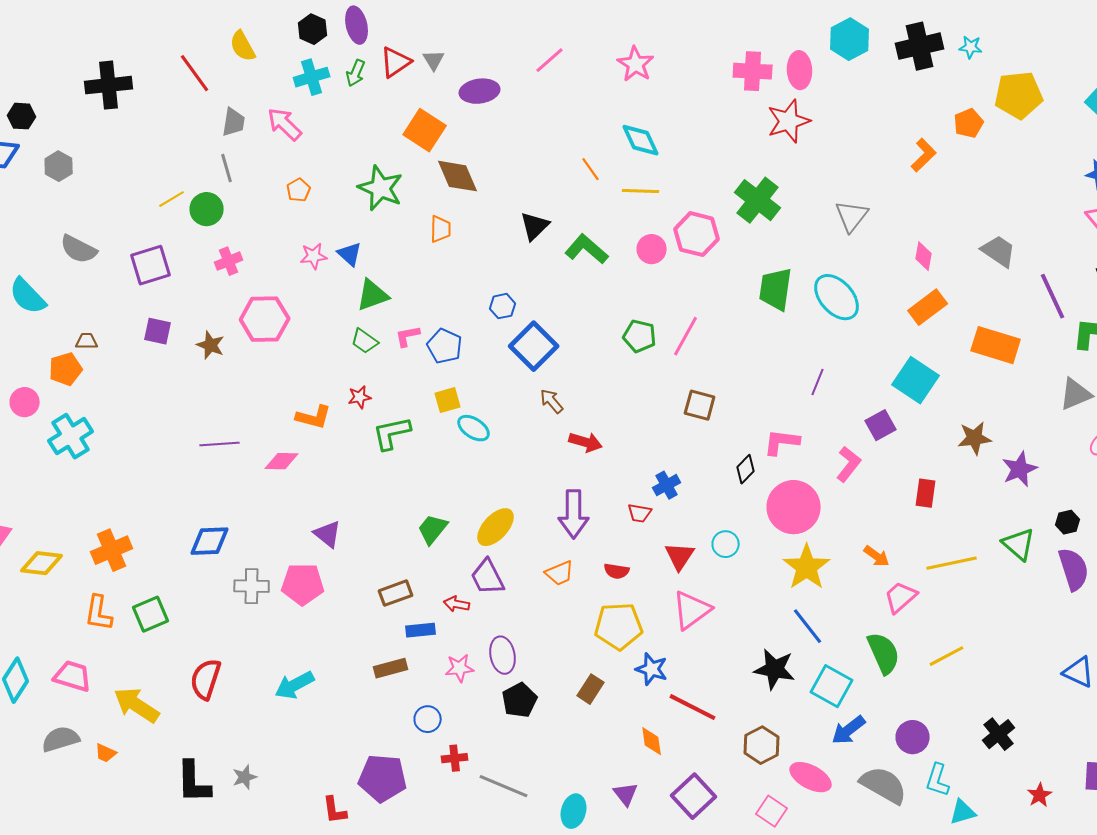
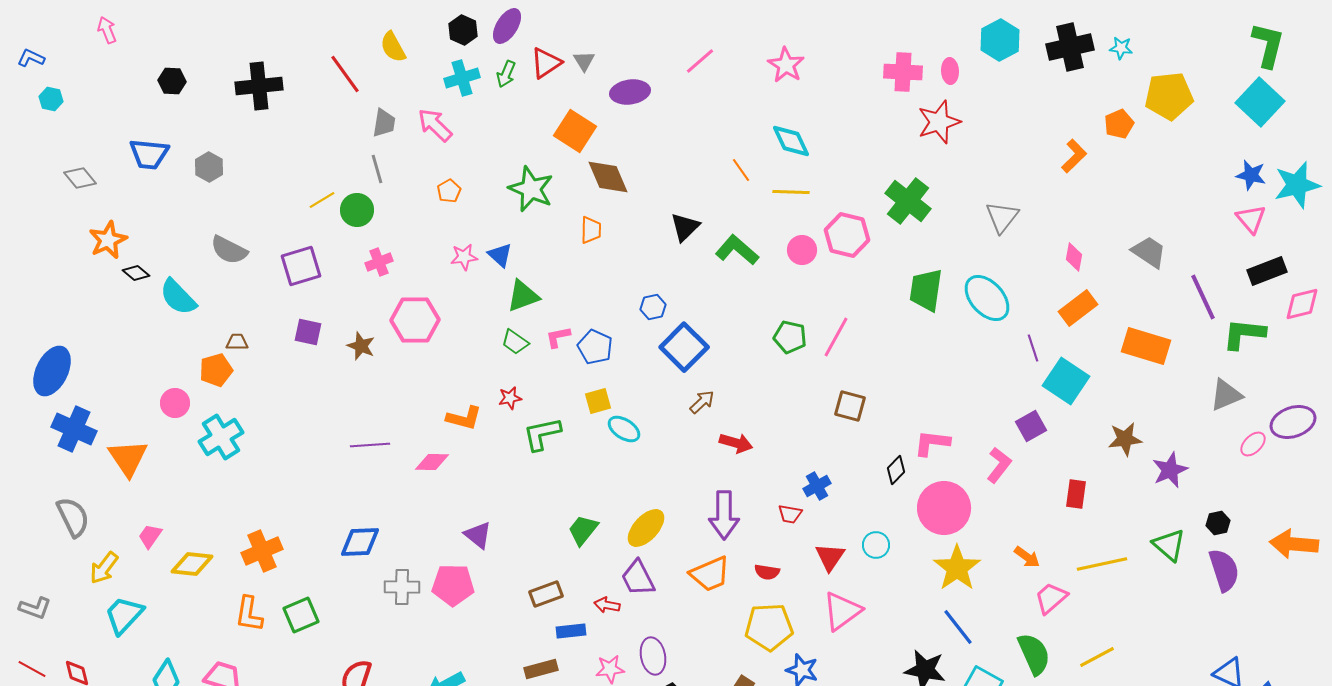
purple ellipse: (357, 25) -> (507, 26), turned 45
pink ellipse: (800, 70) -> (950, 71), size x0.7
black hexagon: (22, 116) -> (172, 81), moved
purple line: (818, 382) -> (1033, 348), moved, turned -40
brown arrow: (552, 401) -> (702, 402), turned 88
orange trapezoid: (560, 573) -> (710, 574), size x1.4

